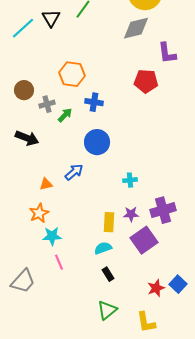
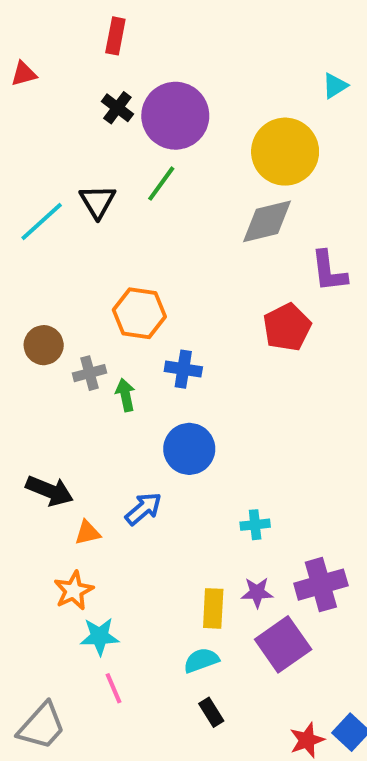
red pentagon: (146, 81) -> (287, 327), turned -30
green arrow: (65, 115) -> (125, 395), turned -56
black arrow: (27, 138) -> (50, 491), moved

